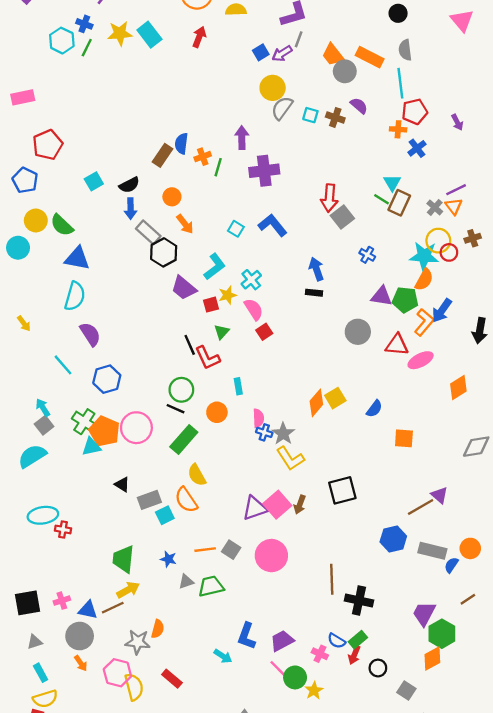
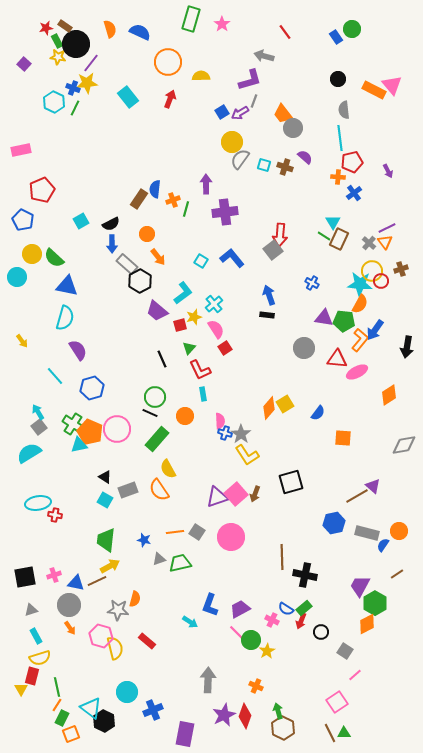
yellow star: (120, 33) -> (87, 83), moved
orange rectangle: (370, 57) -> (374, 90), moved
gray square: (342, 217) -> (273, 250), moved
red L-shape: (207, 358) -> (200, 370), moved
cyan square: (165, 515) -> (105, 500), moved, turned -35

